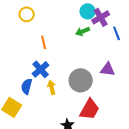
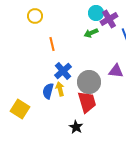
blue cross: (41, 69) -> (63, 71), moved
blue semicircle: (27, 86) -> (48, 91), moved
red trapezoid: (90, 109) -> (87, 102), moved, turned -45

